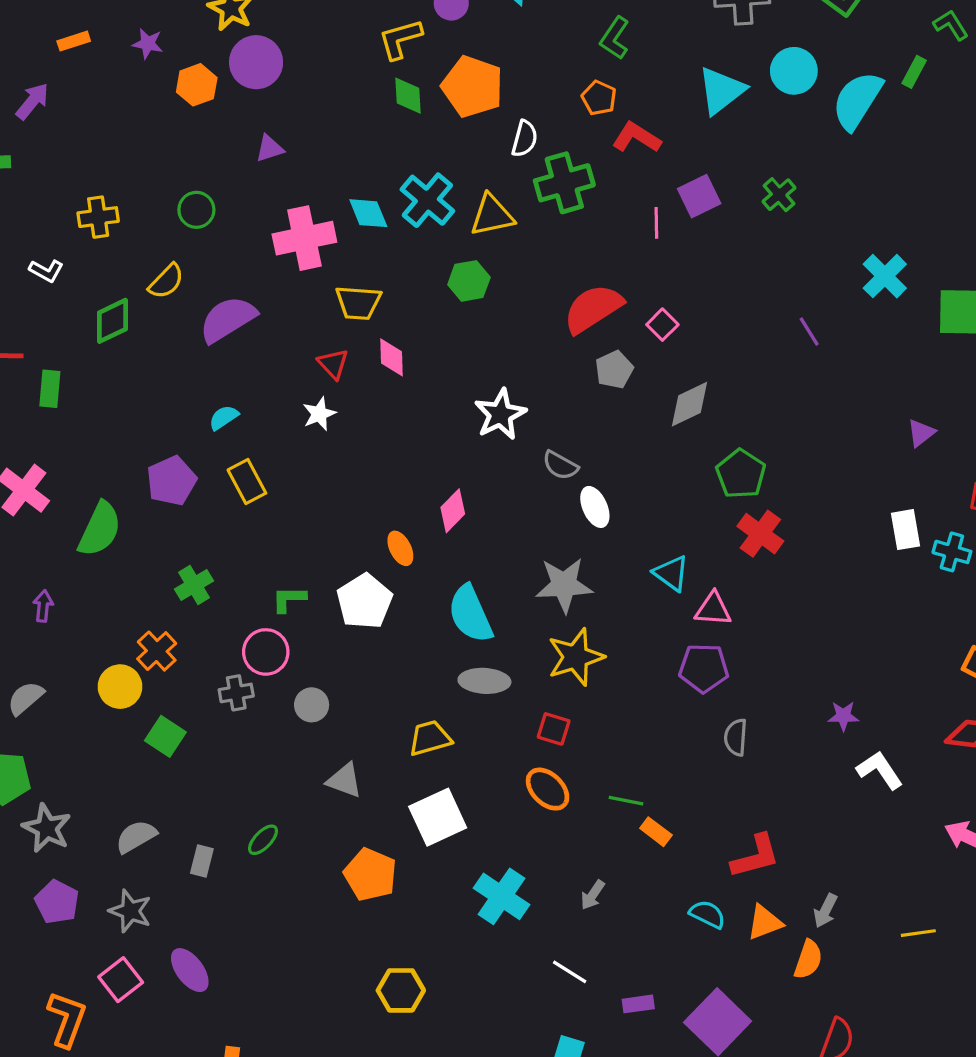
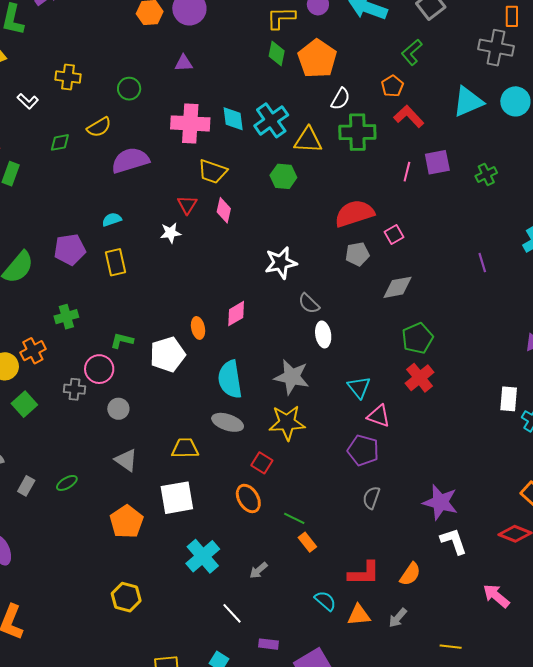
green diamond: (112, 321) -> (60, 142), size x0.7
purple star: (843, 716) -> (440, 502), size x1.8
orange semicircle: (808, 960) -> (410, 574), moved

